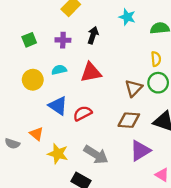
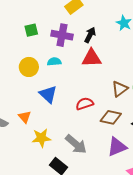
purple cross: (63, 40) -> (62, 35), size x1.5
red triangle: (91, 72) -> (92, 58), moved
red semicircle: (83, 113) -> (85, 104), moved
yellow star: (58, 154) -> (41, 138), turned -30

